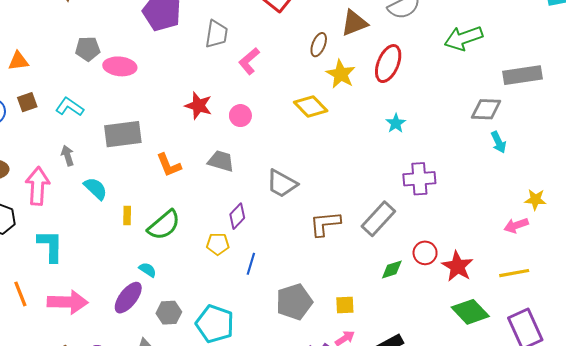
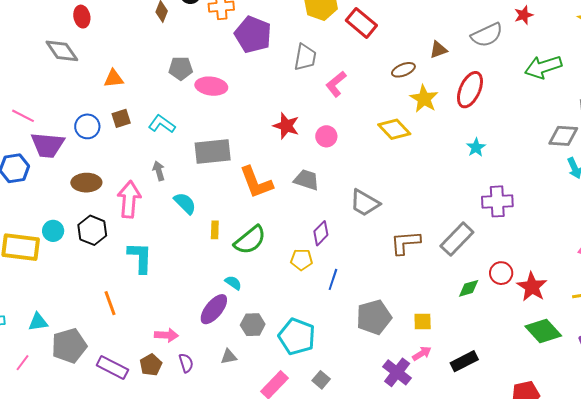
brown triangle: (354, 23) -> (438, 50), size x0.7
brown ellipse: (319, 45) -> (403, 70), turned 45
orange L-shape: (169, 165) -> (256, 182), size x1.4
pink arrow: (68, 302) -> (166, 335), moved, size x0.6

